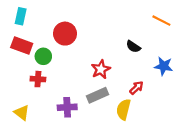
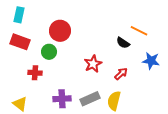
orange line: (161, 21) -> (139, 31), moved
green circle: (43, 56) -> (49, 52), moved
red arrow: (137, 88) -> (121, 74), moved
gray rectangle: (98, 95) -> (90, 99), moved

